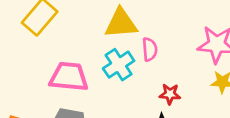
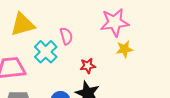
yellow triangle: (121, 23) -> (23, 24), moved

